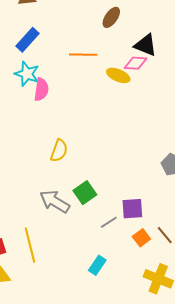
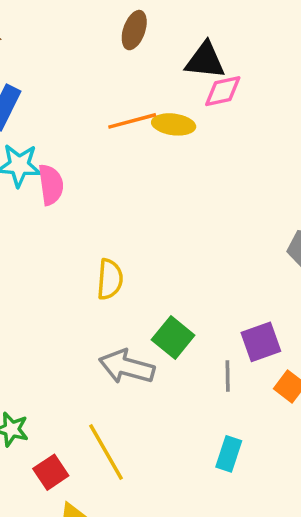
orange line: (83, 55) -> (132, 121), moved
pink diamond: (136, 63) -> (223, 91), moved
gray line: (109, 222) -> (228, 376), turned -42

